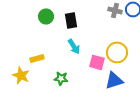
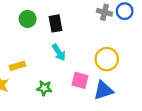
pink square: (97, 62) -> (80, 80), moved

